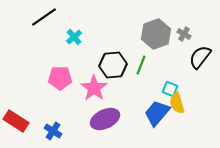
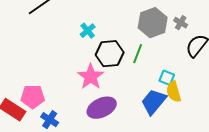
cyan cross: (74, 37) -> (88, 31), moved
pink pentagon: (60, 78) -> (33, 97), moved

